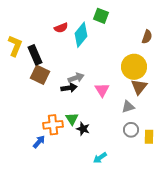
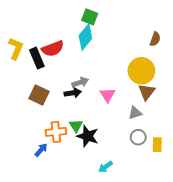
green square: (101, 16) -> (90, 17), moved
red semicircle: (61, 28) -> (53, 49), moved, size x1.5
brown square: (40, 75) -> (39, 95), moved
black star: (83, 129) -> (88, 136), size x1.5

